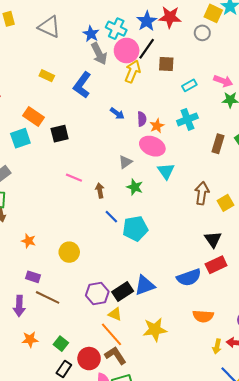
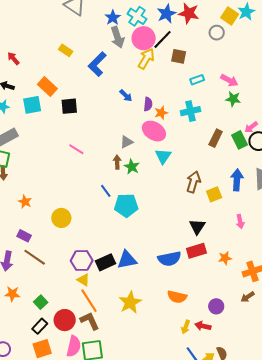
brown arrow: (100, 190) -> (117, 162), moved
yellow triangle: (115, 314) -> (83, 280), moved
yellow star: (155, 330) -> (130, 302), turned -30

